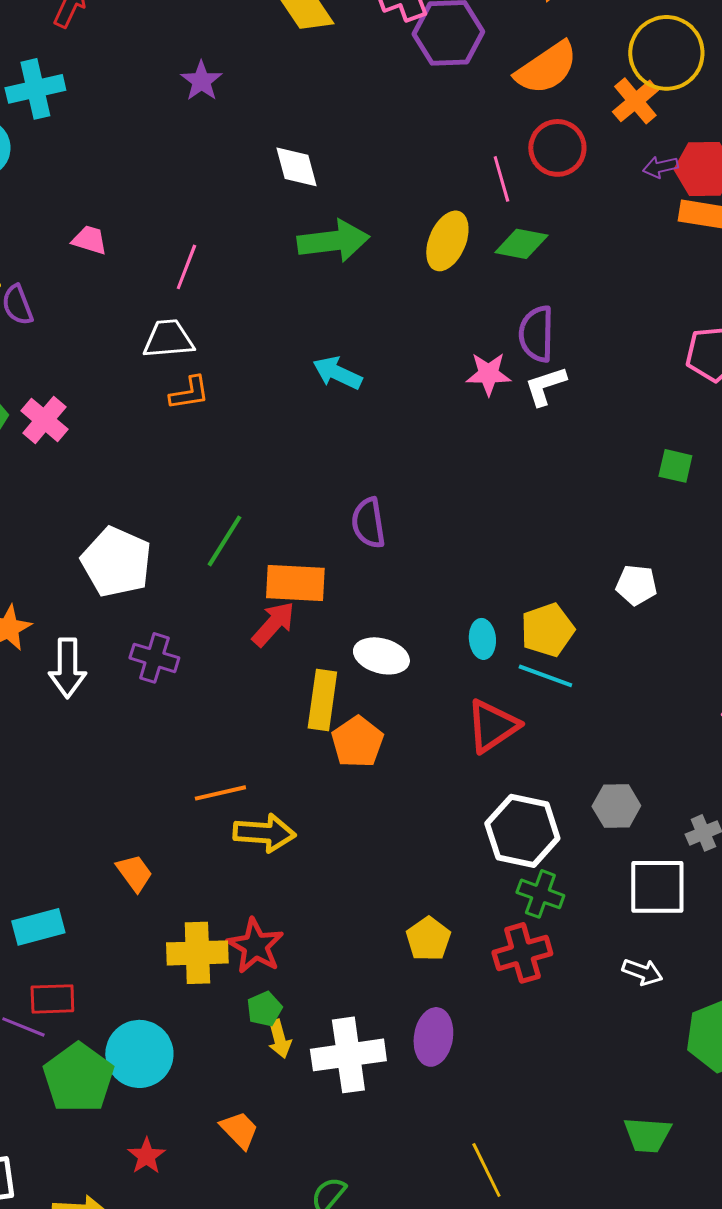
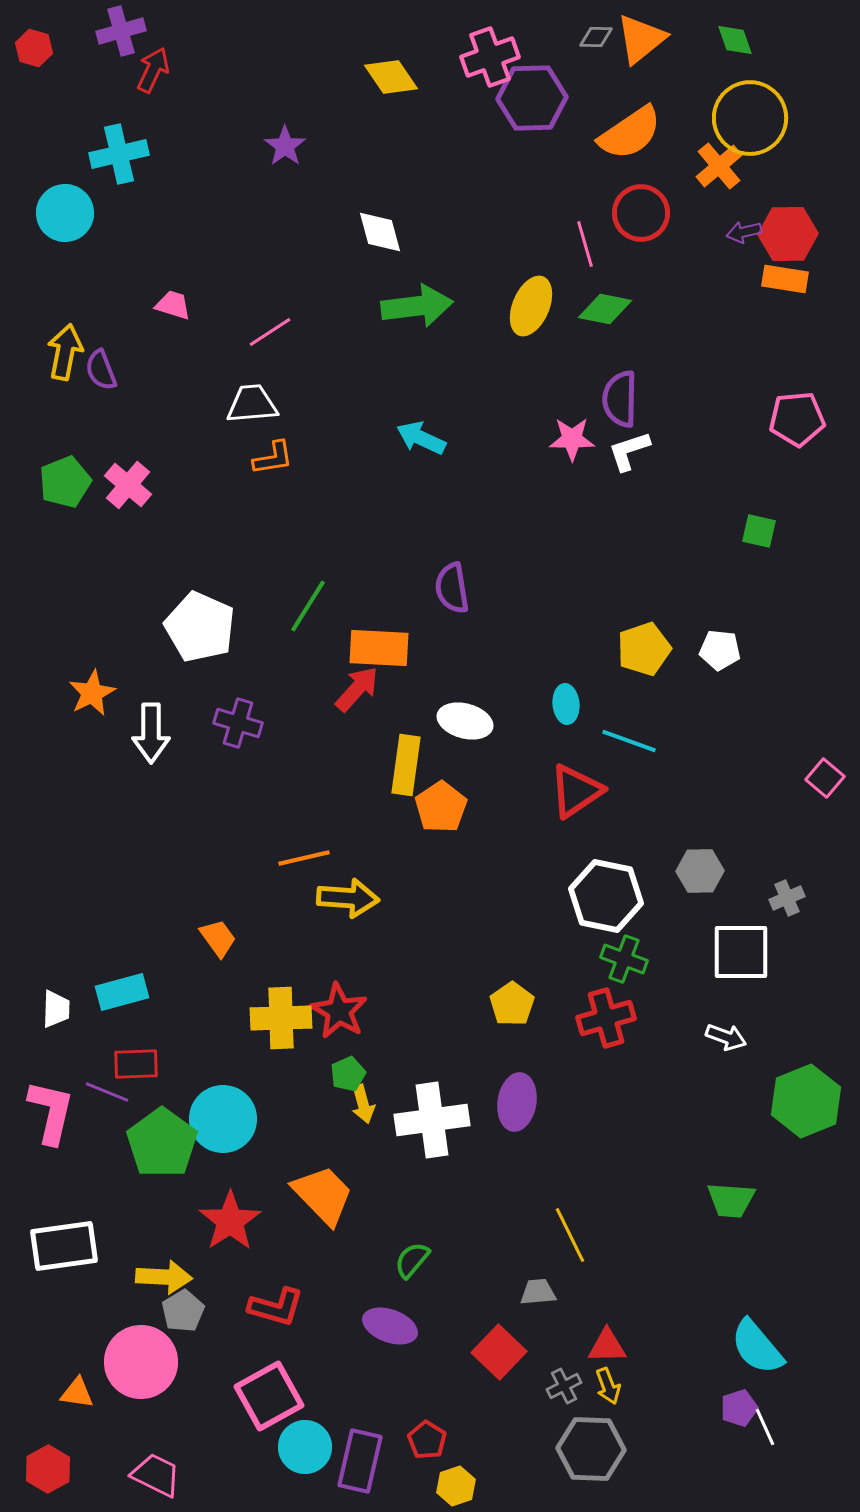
pink line: (186, 267) -> (270, 332), turned 36
yellow pentagon: (547, 630) -> (644, 649), moved
orange trapezoid: (239, 1130) -> (323, 1195), size x1.6
red star: (146, 1156) -> (230, 1221), size x1.6

